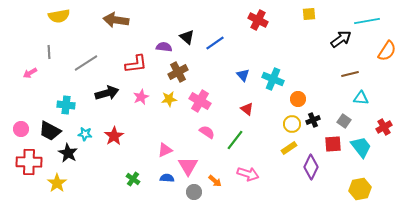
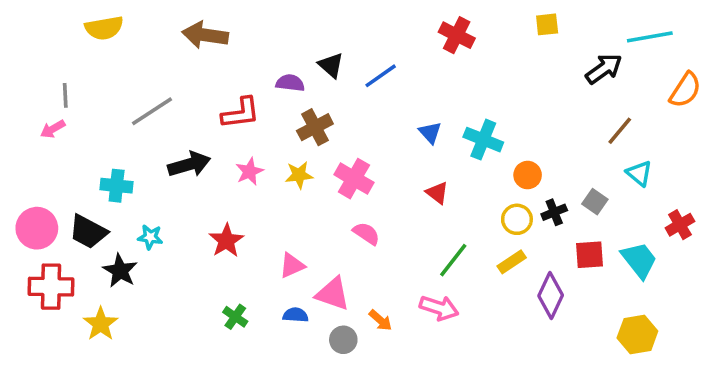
gray line: (49, 52) -> (65, 95), moved
brown line: (350, 74) -> (620, 131), turned -36
cyan triangle: (361, 98) -> (639, 173), turned 35
gray square: (344, 121) -> (595, 202), moved
pink circle: (21, 129) -> (37, 228), size x1.5
red star: (114, 136) -> (226, 241), moved
green line: (235, 140) -> (453, 260), moved
pink triangle: (188, 166) -> (333, 294), turned -40

